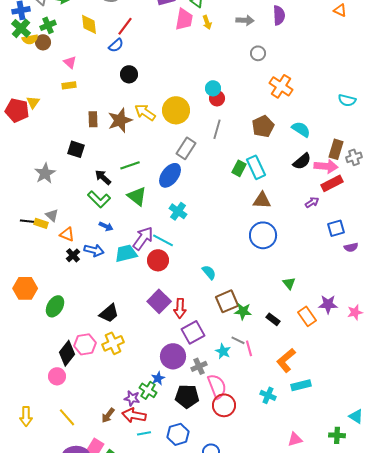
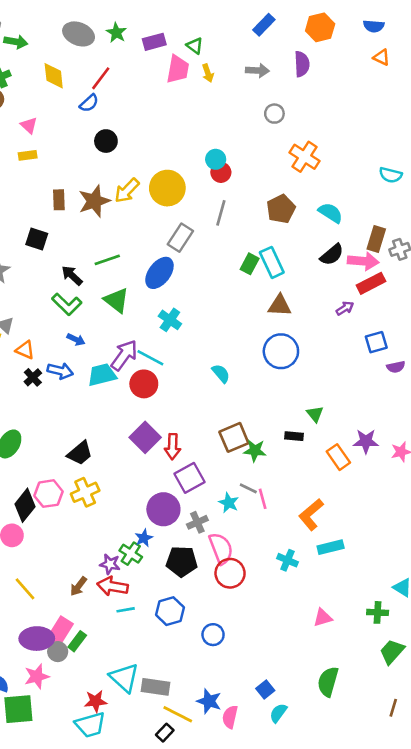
yellow arrow: (145, 112) -> (127, 191), turned -80
cyan semicircle: (209, 272) -> (221, 373), moved
black rectangle: (273, 319) -> (294, 436), moved, turned -32

